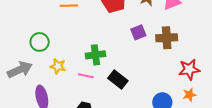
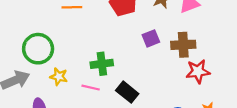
green circle: (40, 42) -> (38, 49), size x1.4
red star: (189, 69) -> (198, 71), moved

